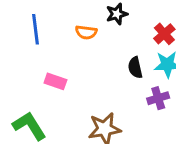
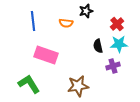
pink rectangle: (55, 81) -> (46, 55), size x1.6

